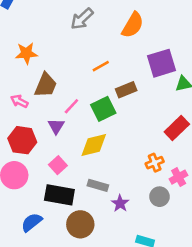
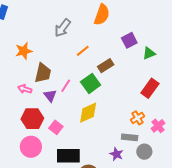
gray arrow: (82, 19) -> (63, 28), moved
purple square: (162, 63) -> (129, 40), size x0.7
purple triangle: (56, 126) -> (50, 96), moved
pink square: (58, 165) -> (56, 127), moved
gray rectangle: (98, 185) -> (130, 137), moved
gray circle: (159, 197) -> (144, 152), moved

